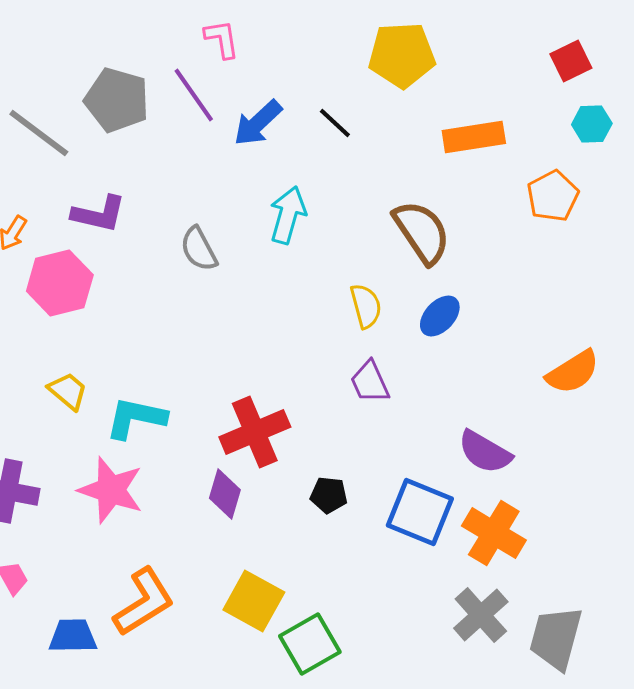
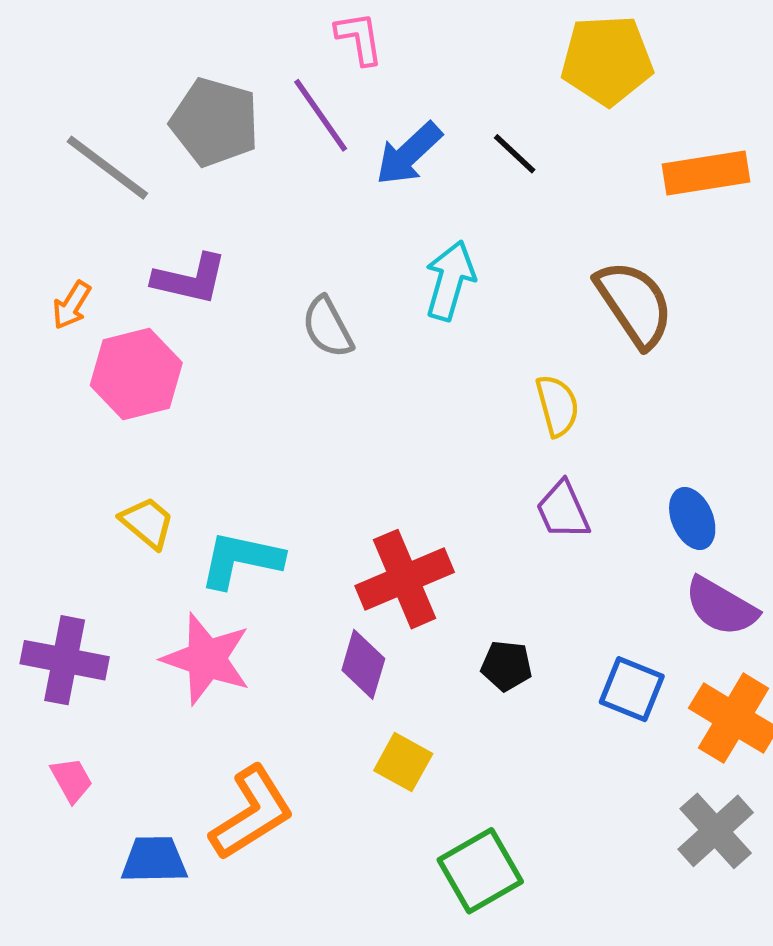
blue ellipse: (440, 316) -> (692, 518), moved, turned -66
blue square: (420, 512) -> (632, 689), size x0.7
yellow square: (254, 601) -> (403, 762), moved, size x0.7

